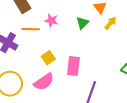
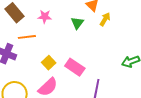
pink star: (51, 21) -> (45, 17), moved
pink rectangle: (73, 66) -> (75, 67), turned -54

